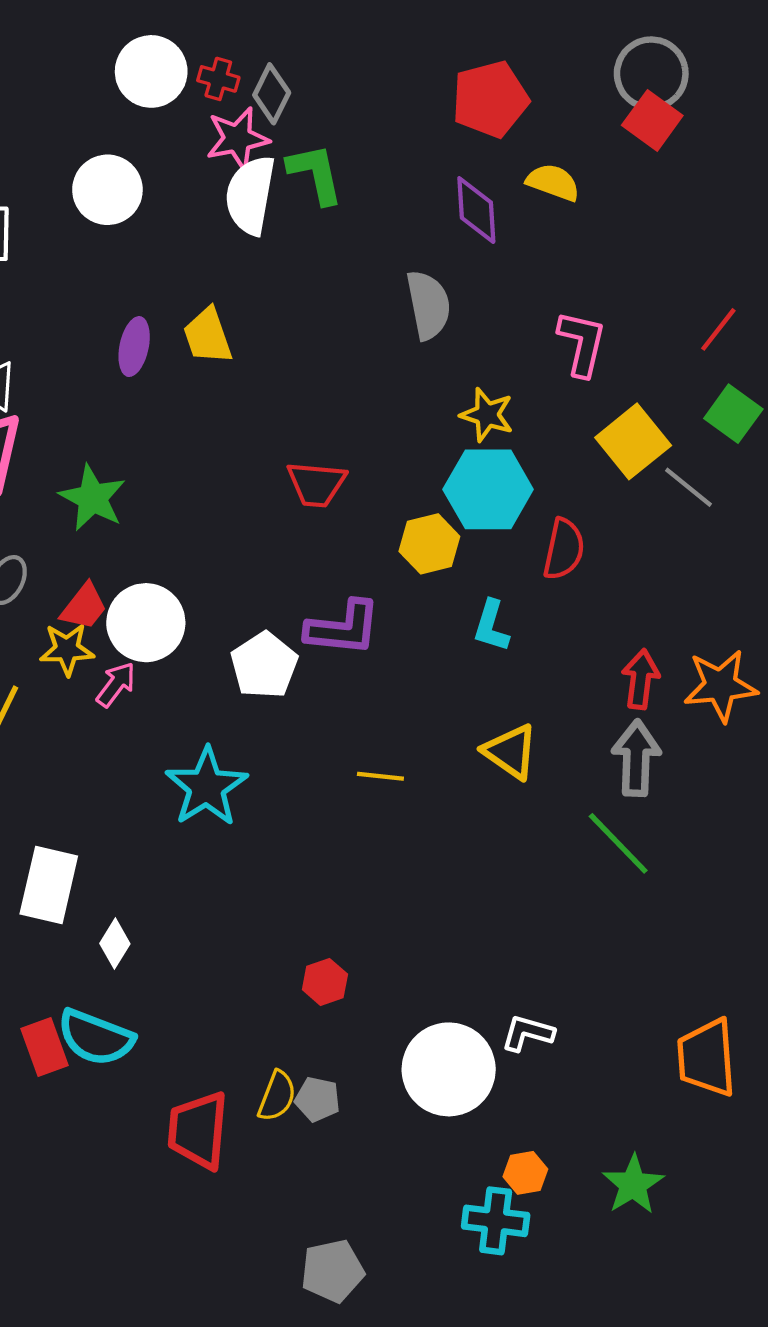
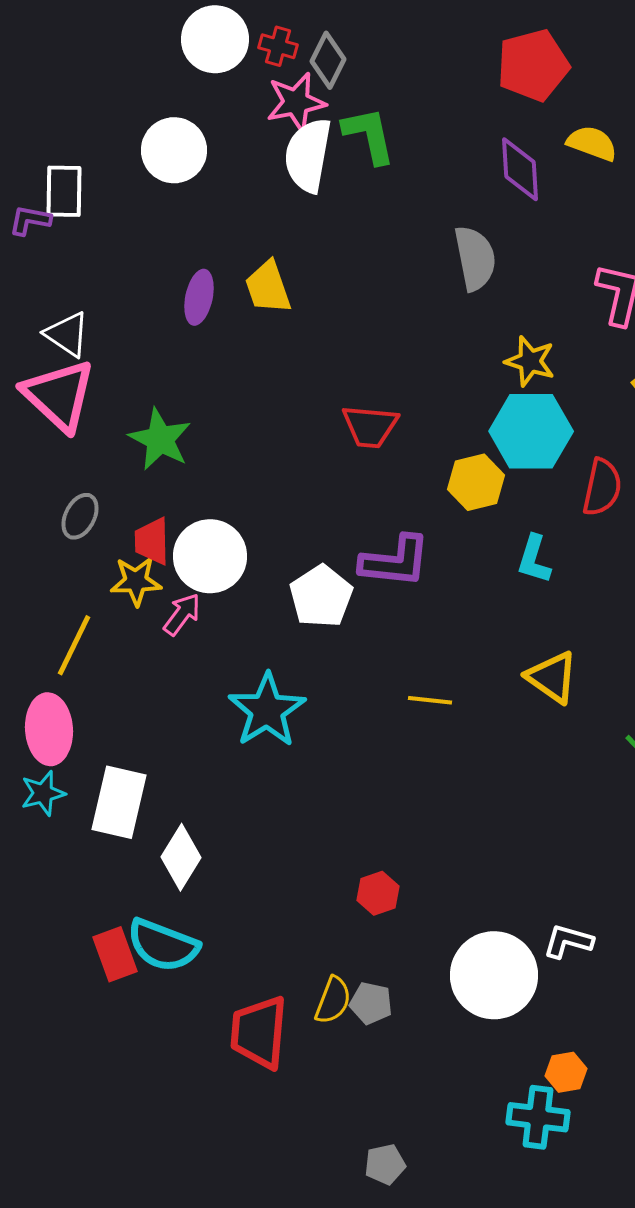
red trapezoid: (84, 607) -> (152, 541), turned 141
white diamond: (115, 944) -> (181, 857), size x1.4
gray pentagon: (332, 1271) -> (385, 1164), size x0.7

